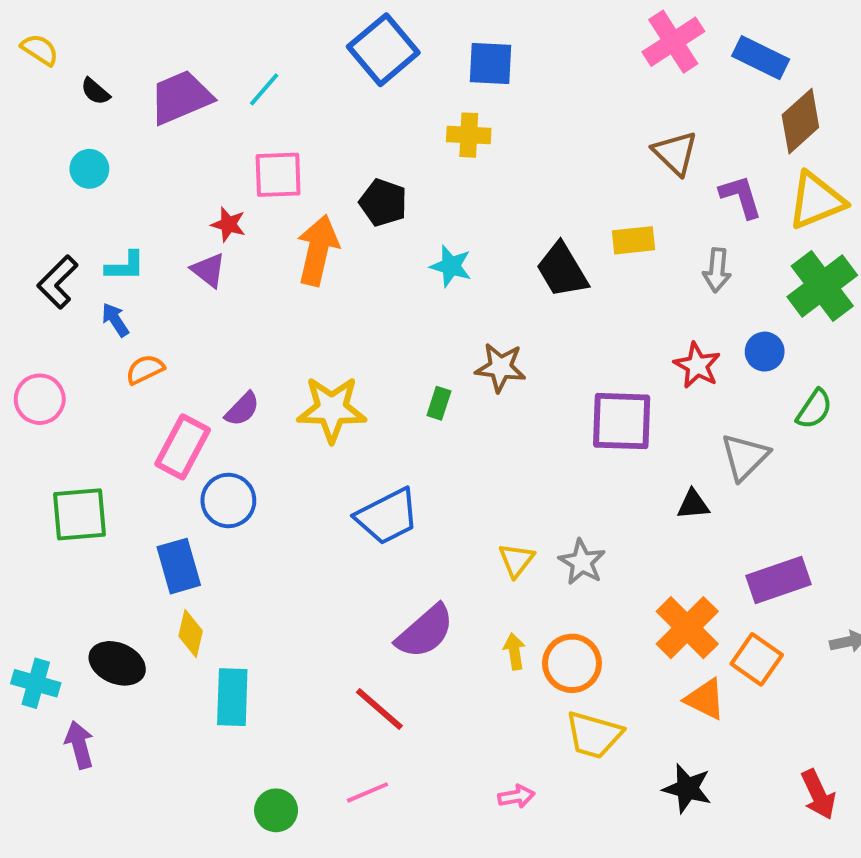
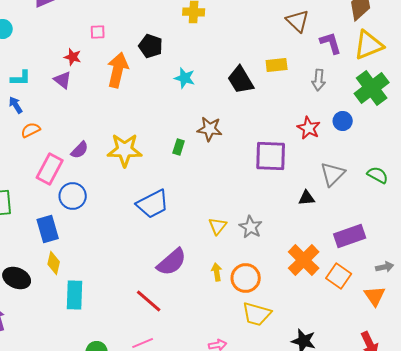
pink square: (278, 175) -> (98, 32), size x0.6
green semicircle: (814, 409) -> (378, 175), moved, turned -95
orange triangle: (705, 699) -> (375, 296), moved, turned 30

